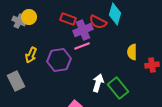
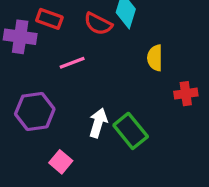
purple cross: (83, 30) -> (20, 37), moved, turned 30
yellow semicircle: (132, 52) -> (155, 58), moved
purple hexagon: (59, 60) -> (35, 111), moved

